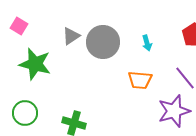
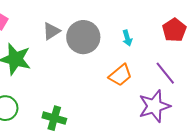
orange trapezoid: (140, 80) -> (120, 75), turned -45

